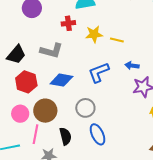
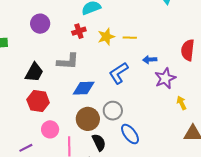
red hexagon: (26, 82) -> (38, 101), moved
brown circle: (45, 111) -> (88, 119), moved

